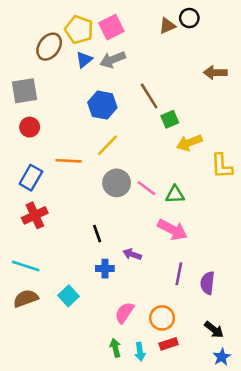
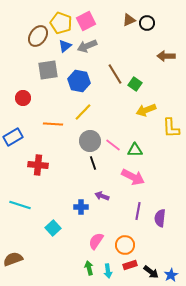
black circle: (189, 18) -> (147, 23), moved
gray square: (24, 91) -> (48, 70), moved
green square: (170, 119) -> (135, 84), moved, turned -32
blue rectangle: (31, 178) -> (13, 137), moved, turned 30
red cross: (35, 215) -> (38, 165), moved, turned 30
black line: (97, 234) -> (93, 163), moved
brown semicircle: (26, 298) -> (13, 259), moved
black arrow: (214, 330) -> (151, 272), moved

